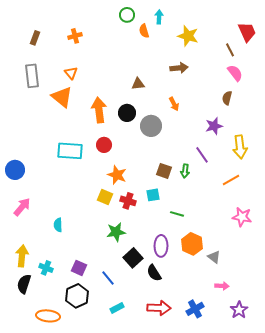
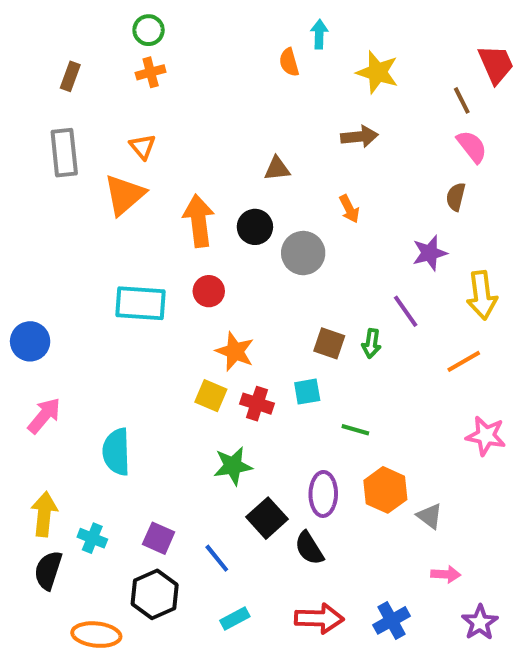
green circle: (127, 15) -> (149, 30), moved
orange triangle: (62, 97) -> (124, 195), turned 40
cyan semicircle: (58, 225) -> (116, 452), size x1.6

